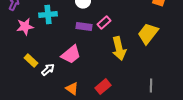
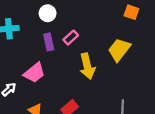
purple rectangle: (84, 27) -> (49, 42), turned 70

